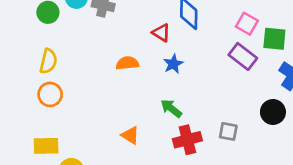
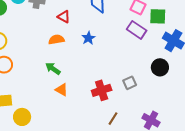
red triangle: (161, 33) -> (64, 17), moved
green arrow: (171, 108) -> (53, 68), moved
gray square: (228, 131) -> (130, 83), turned -32

